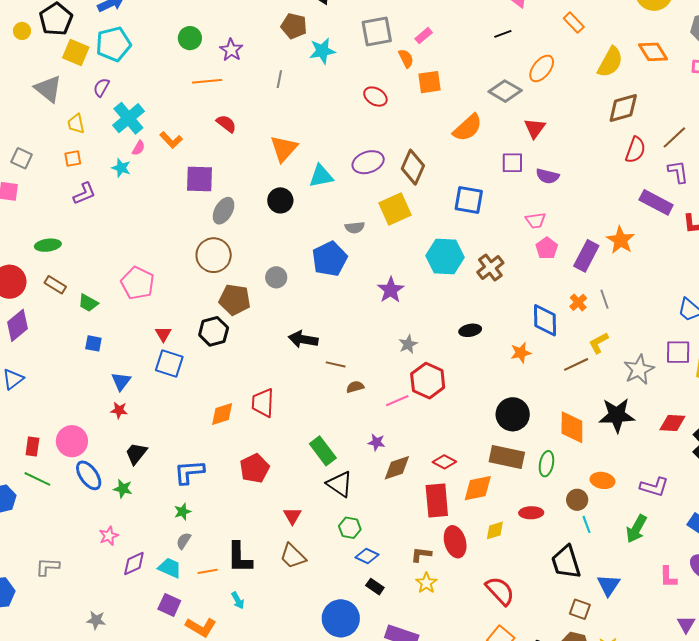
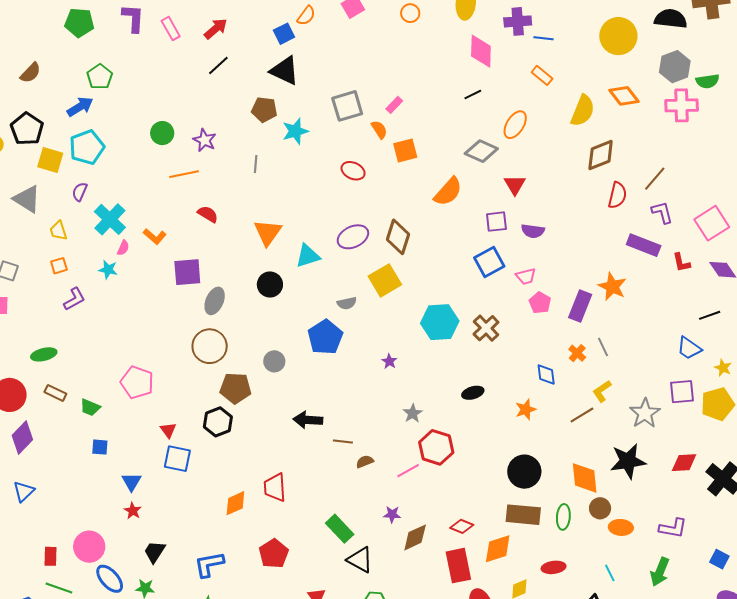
blue square: (469, 200) -> (489, 262), moved, turned -32
purple star: (391, 290) -> (389, 361), size x0.6
blue diamond: (545, 320) -> (546, 375), size x0.7
red star: (119, 410) -> (133, 511), turned 30
brown circle: (577, 500) -> (600, 508), moved

